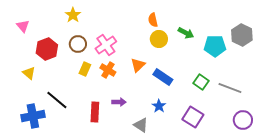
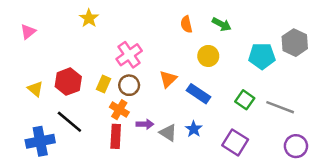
pink triangle: (23, 26) -> (28, 32), turned 32
green arrow: (186, 33) -> (222, 24), moved
yellow circle: (159, 39) -> (208, 56), moved
brown circle: (78, 44) -> (129, 85), moved
red hexagon: (47, 49) -> (68, 82), moved
orange cross: (108, 70) -> (119, 110), moved
gray triangle: (141, 125) -> (168, 133), moved

